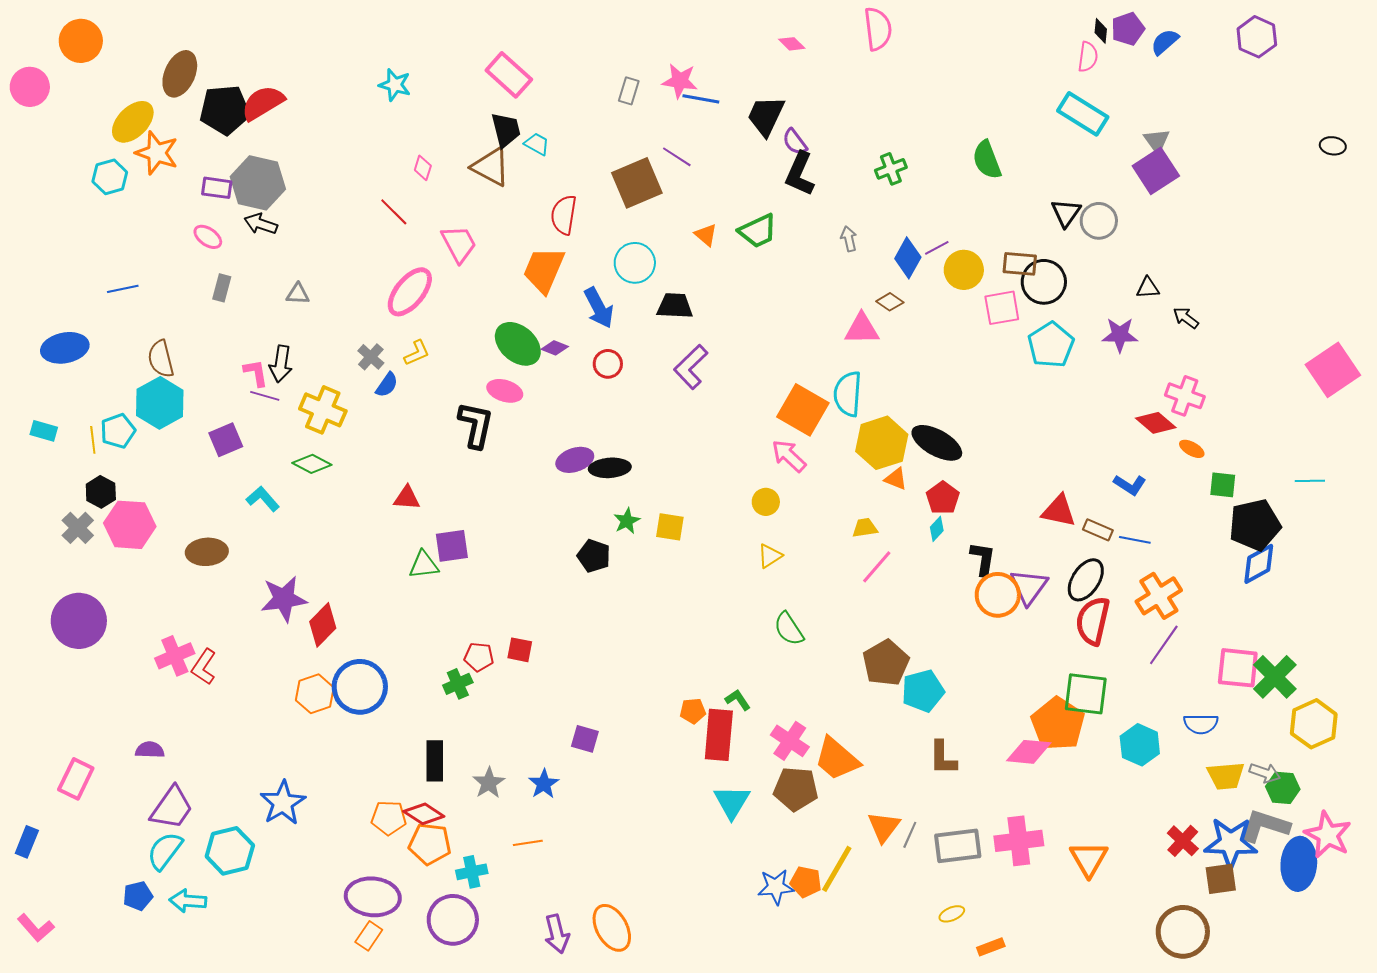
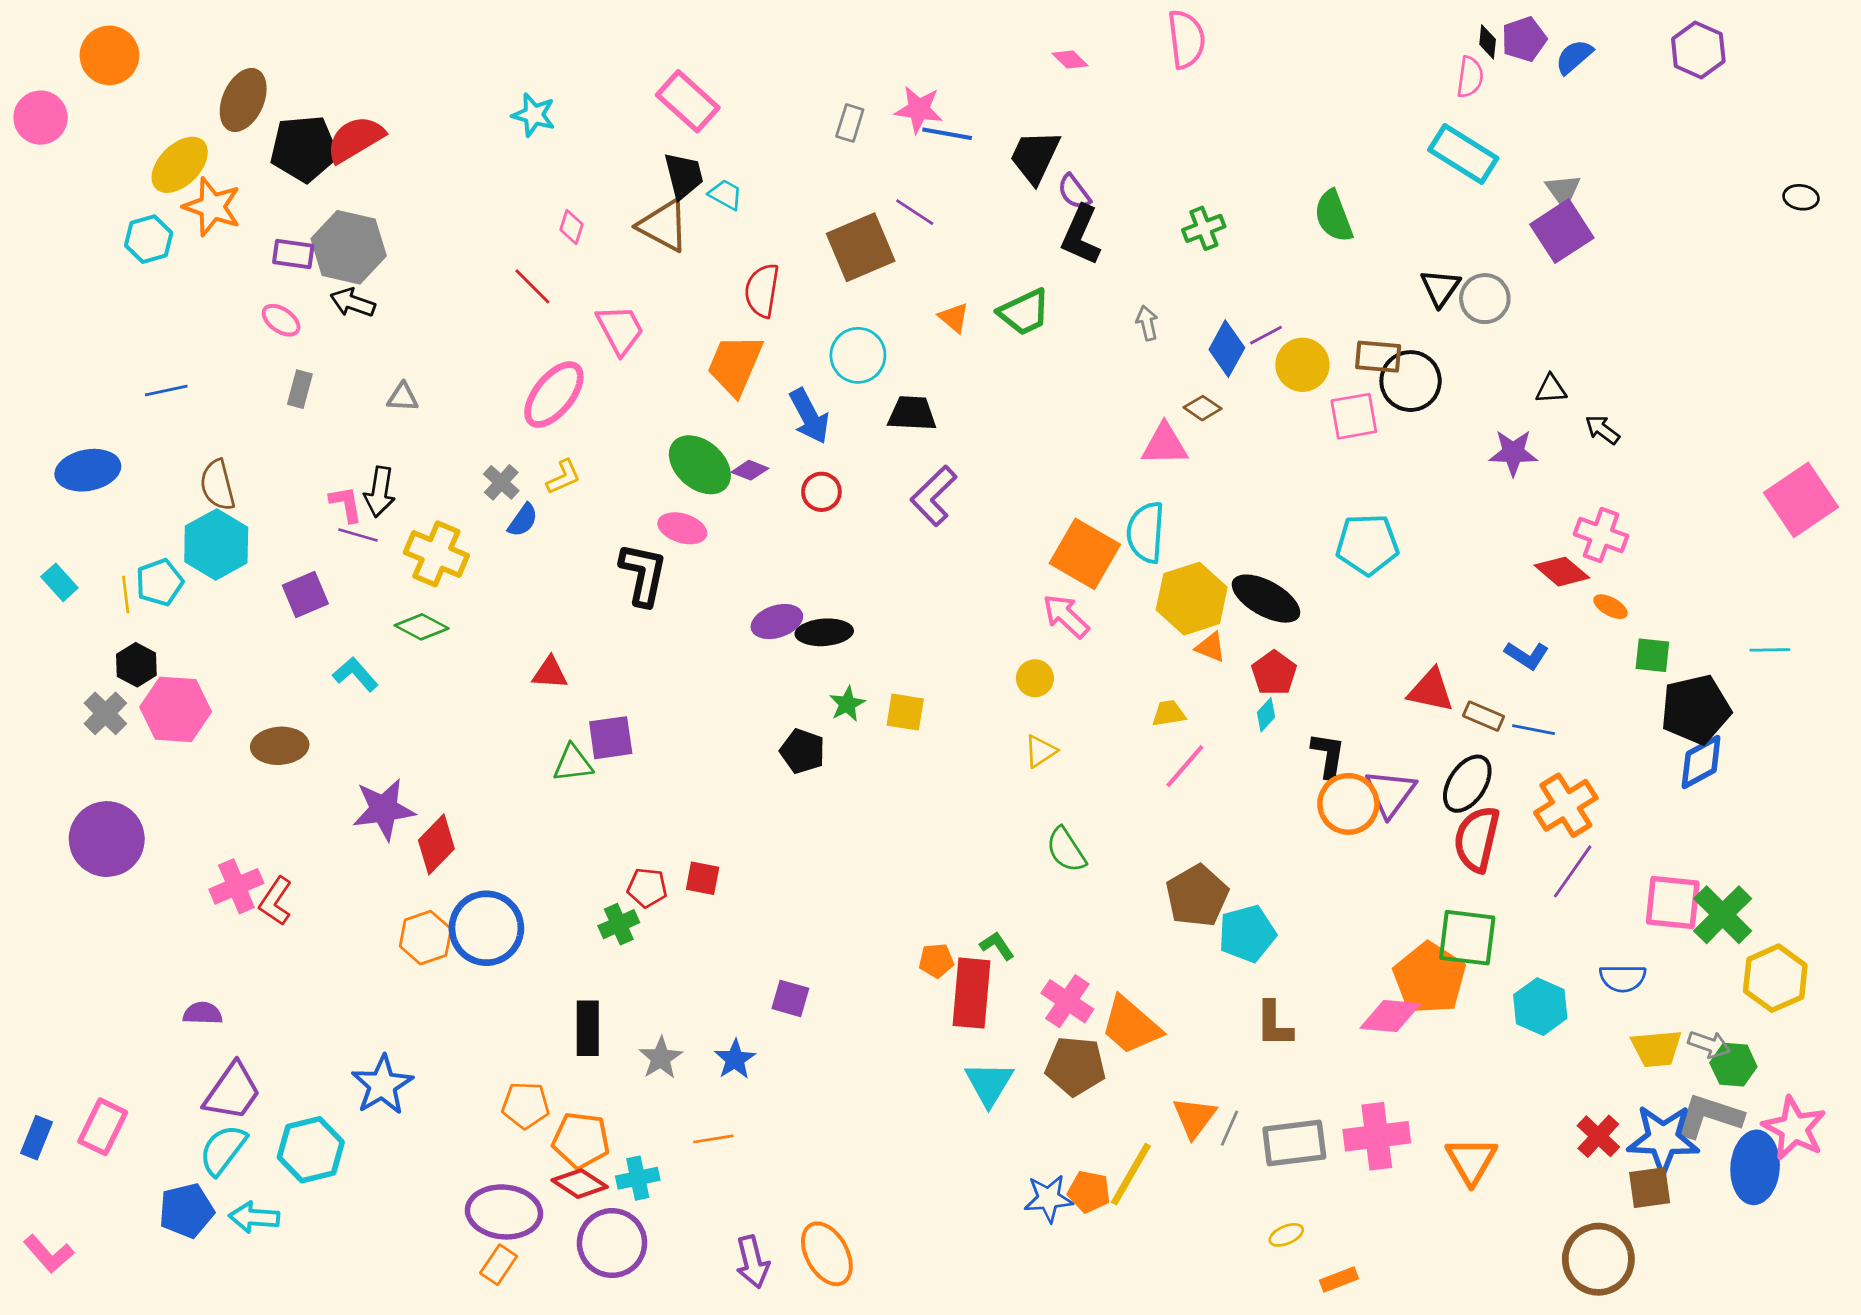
cyan pentagon: (1051, 345) -> (1367, 544), moved, turned 30
cyan rectangle: (44, 431) -> (59, 582), turned 32
pink rectangle: (76, 779) -> (103, 1127), moved
red diamond: (424, 814) -> (580, 1184), moved
blue pentagon: (138, 896) -> (186, 1211), size x1.4

